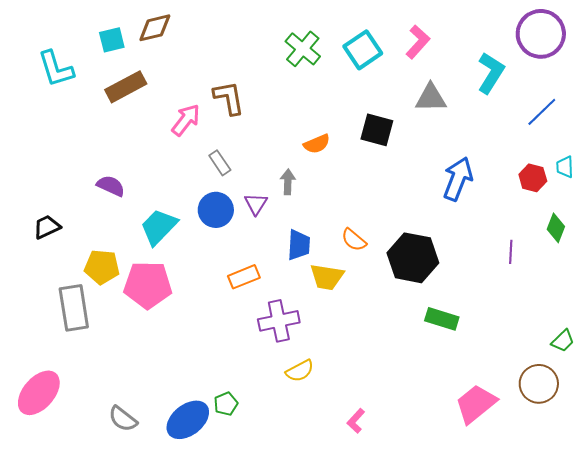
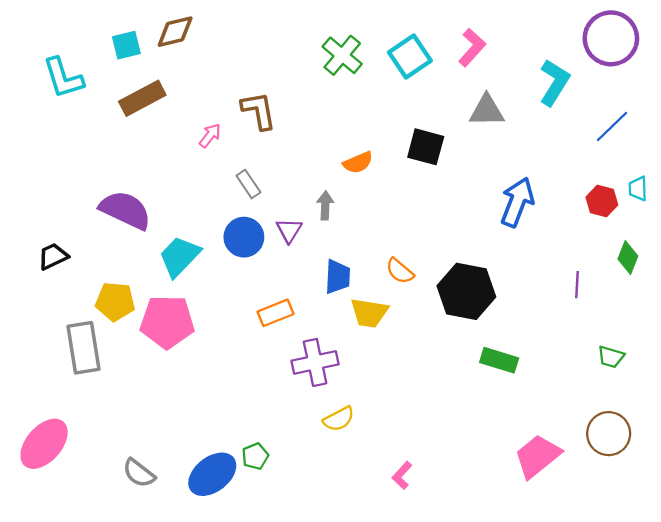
pink arrow: (186, 120) -> (210, 136), size x0.7
purple semicircle: (111, 186) -> (125, 210), size x1.6
green trapezoid: (563, 341) -> (611, 357), moved, turned 60

